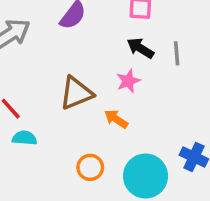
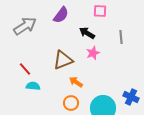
black arrow: (140, 48) -> (87, 33), moved
orange arrow: (116, 119) -> (76, 82), moved

